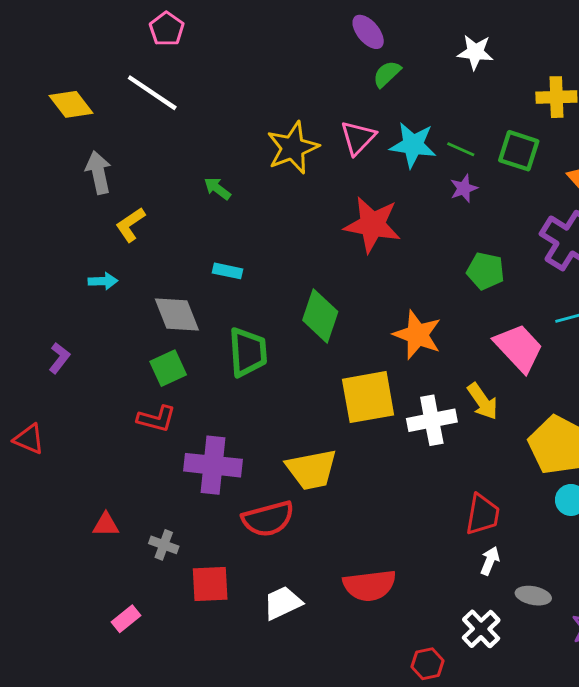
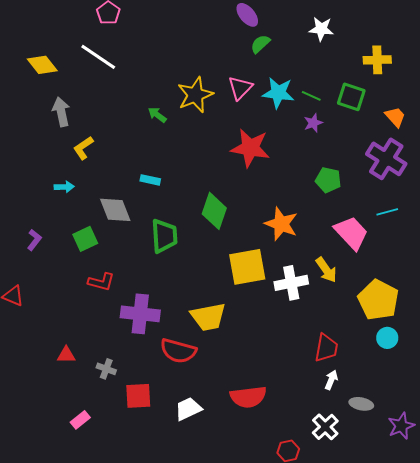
green arrow: (217, 188) -> (157, 115), moved
green square: (168, 368) -> (85, 239), moved
red semicircle: (268, 519) -> (178, 351), turned 30

